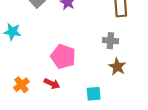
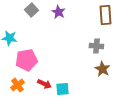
pink pentagon: (63, 57) -> (26, 60), moved, turned -30
cyan square: (94, 94) -> (62, 89), moved

